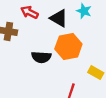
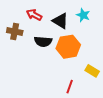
black semicircle: (41, 57) -> (43, 42), moved

